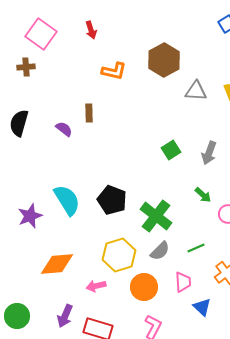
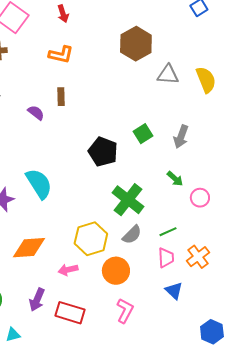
orange L-shape: (114, 71) -> (61, 55), moved
black pentagon: (112, 200) -> (103, 152), moved
pink trapezoid: (183, 282) -> (166, 258), moved

